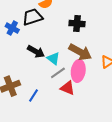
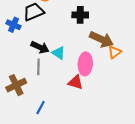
brown arrow: (80, 52) -> (101, 39), moved
gray line: (58, 73) -> (38, 67), moved, turned -49
blue line: (34, 96) -> (41, 107), moved

